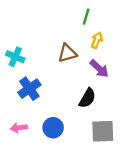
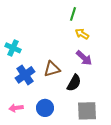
yellow arrow: (97, 40) -> (82, 34), turned -80
brown triangle: (67, 53) -> (52, 69), moved

